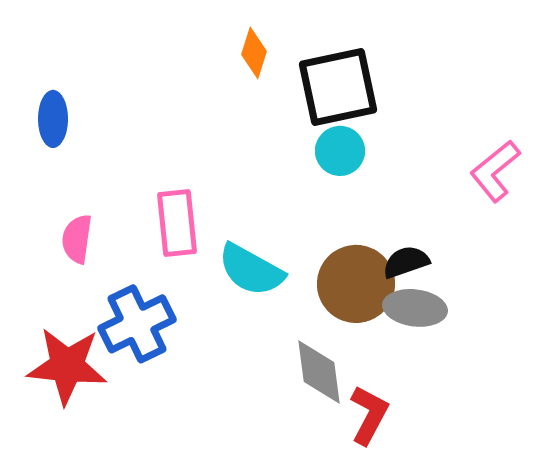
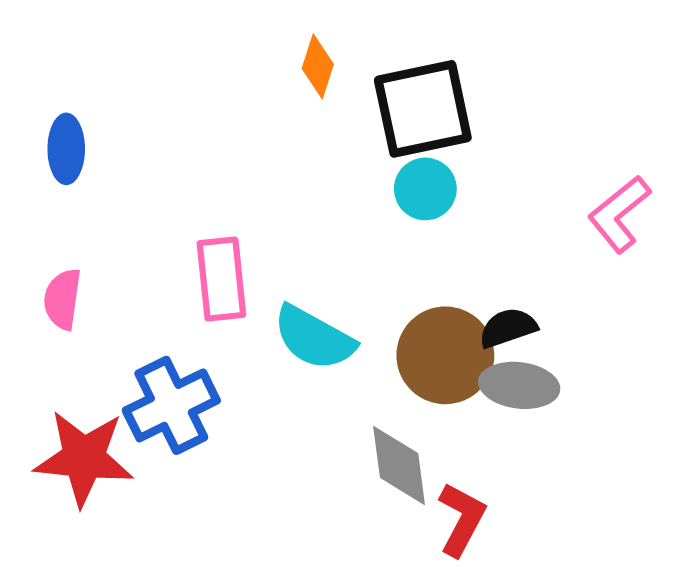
pink semicircle: (77, 239) -> (62, 299), moved

